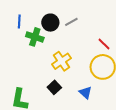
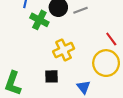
black square: (54, 87) -> (52, 76), turned 32

